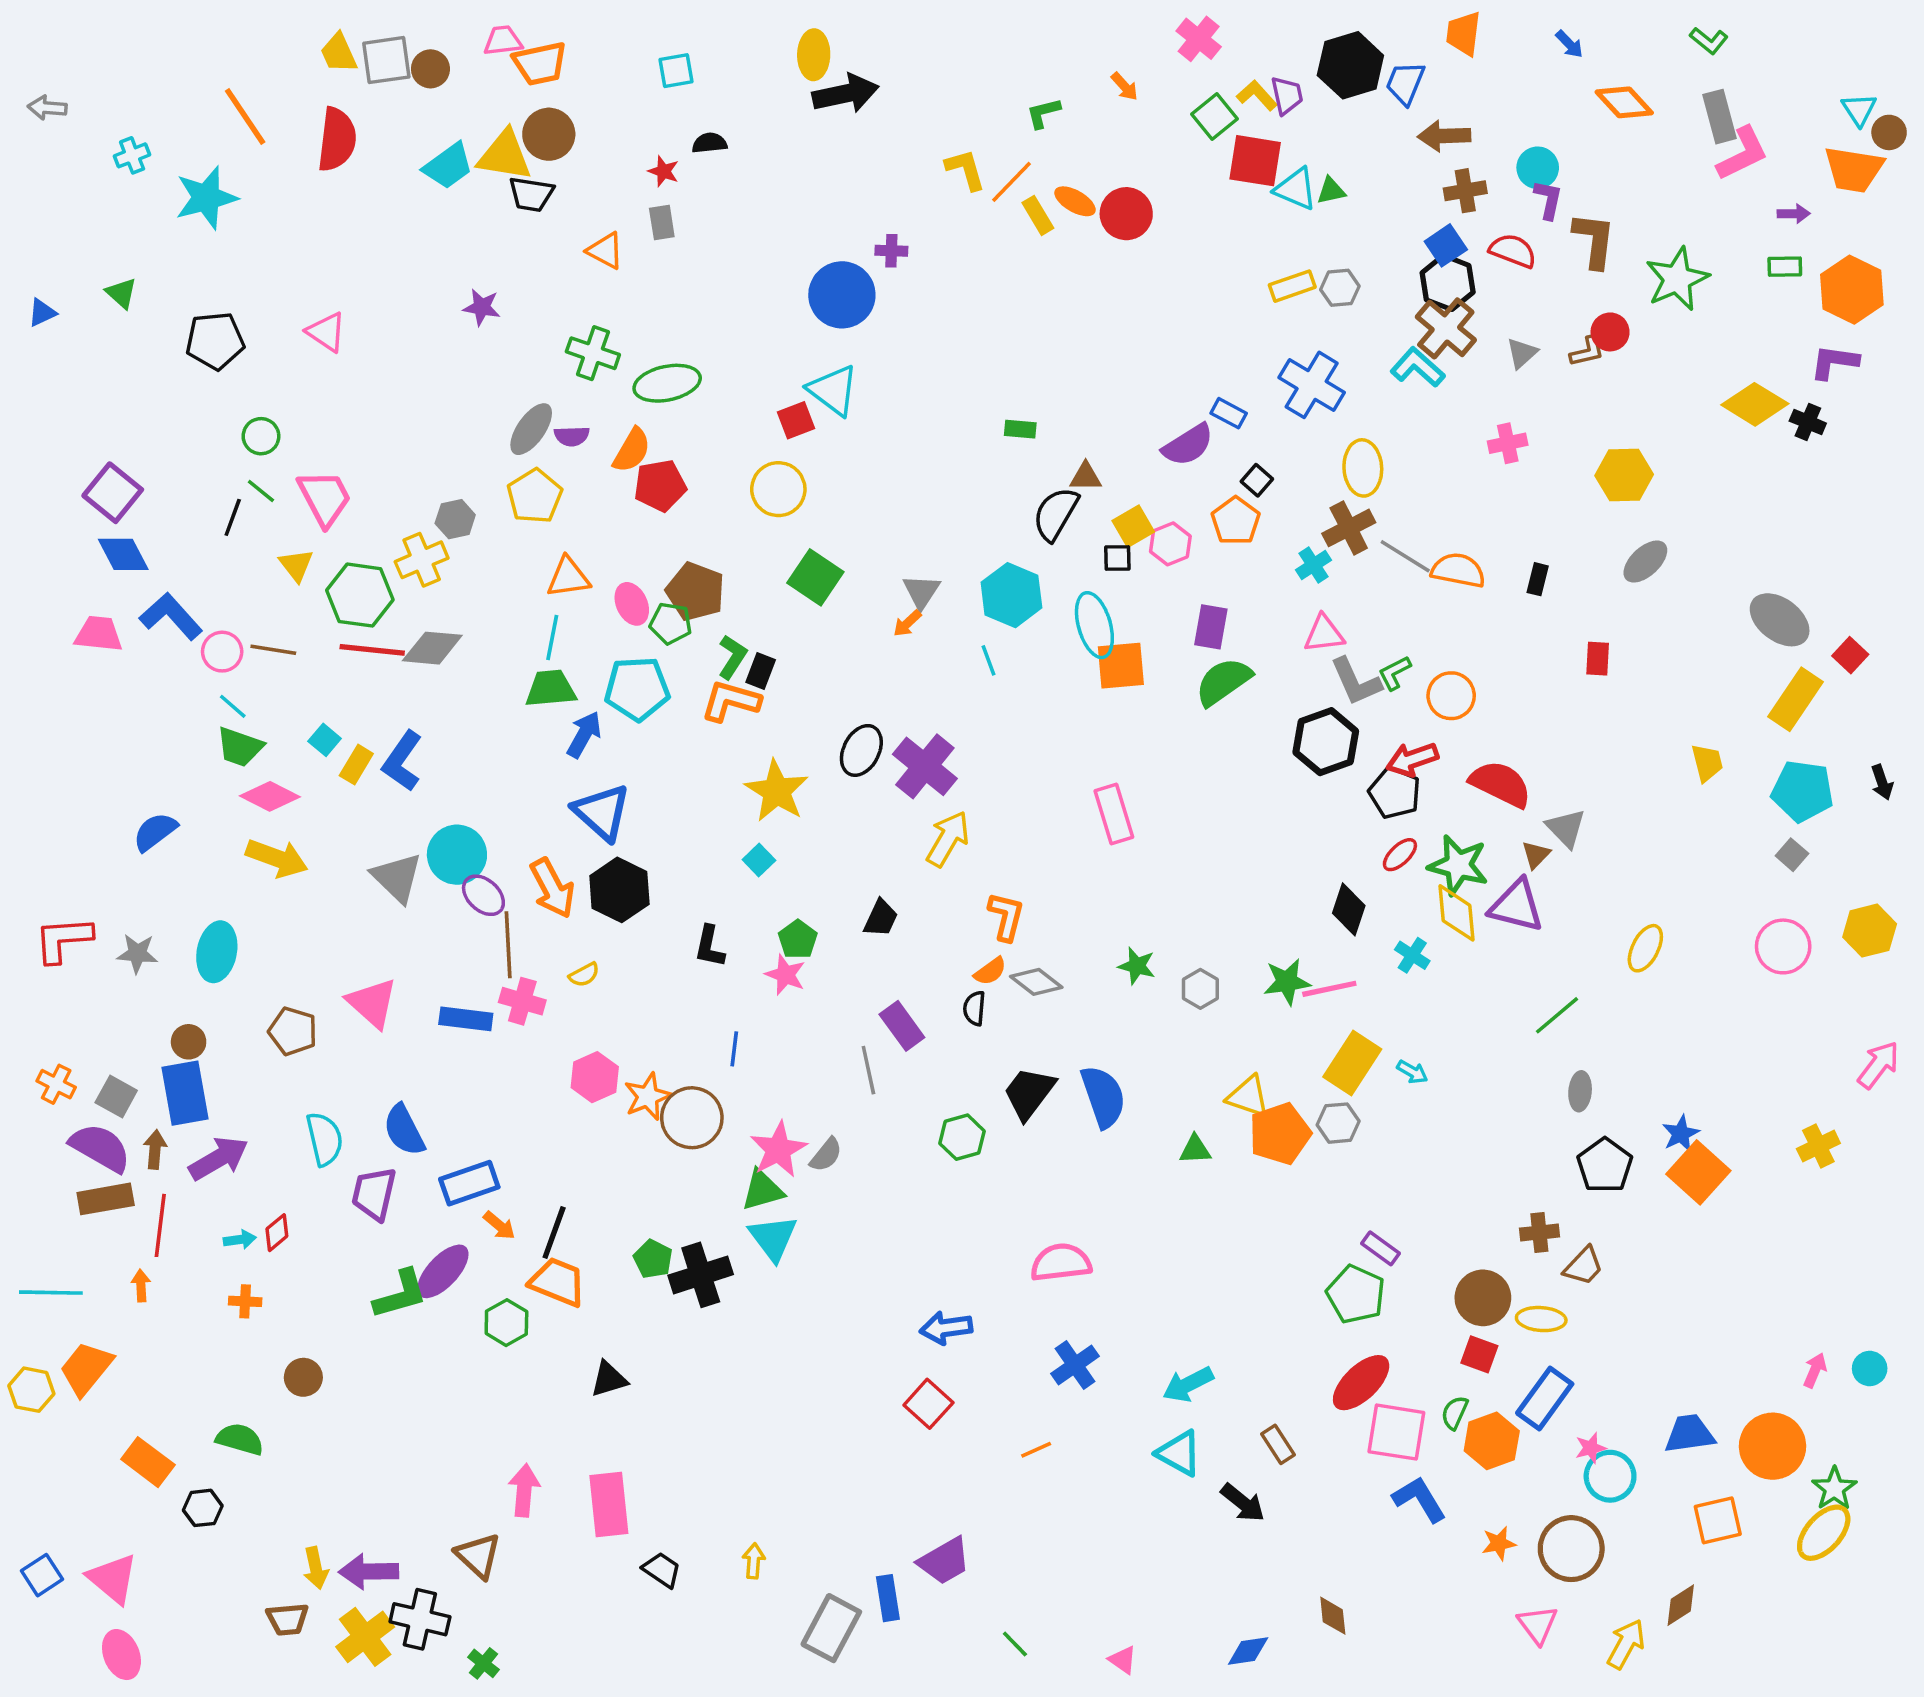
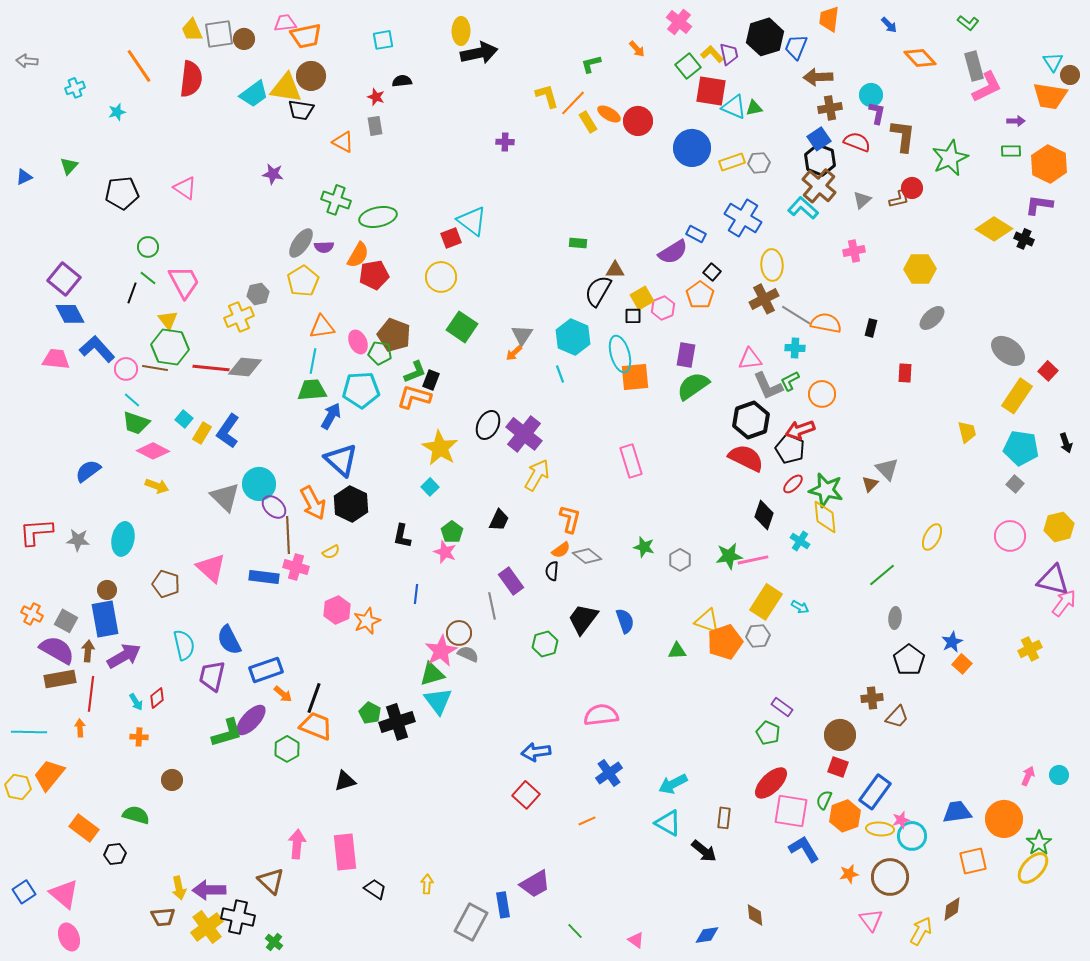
cyan star: (206, 198) -> (117, 112), size x0.5
green triangle: (121, 293) -> (69, 166), turned 30
blue circle: (842, 295) -> (692, 148), moved
cyan cross: (1313, 565) -> (795, 348), moved, turned 36
green hexagon: (360, 595) -> (170, 347), moved
green L-shape: (732, 657) -> (415, 372), turned 35
red semicircle: (1501, 784) -> (746, 458), moved
yellow arrow: (277, 858) -> (157, 486), size x0.7
purple triangle: (1516, 906) -> (1053, 580), moved
blue semicircle: (1103, 1097) -> (625, 621), size x0.7
brown circle: (692, 1118) -> (459, 633), moved, size x0.7
gray semicircle: (826, 1155) -> (468, 654), turned -105
orange square: (1698, 1172) -> (962, 664), size x0.6
cyan arrow: (240, 1240) -> (136, 702), turned 66
green pentagon: (1356, 1294) -> (768, 733), size x0.7
yellow ellipse: (1541, 1319) -> (880, 829), moved
brown rectangle: (1278, 1444) -> (724, 818), turned 40

